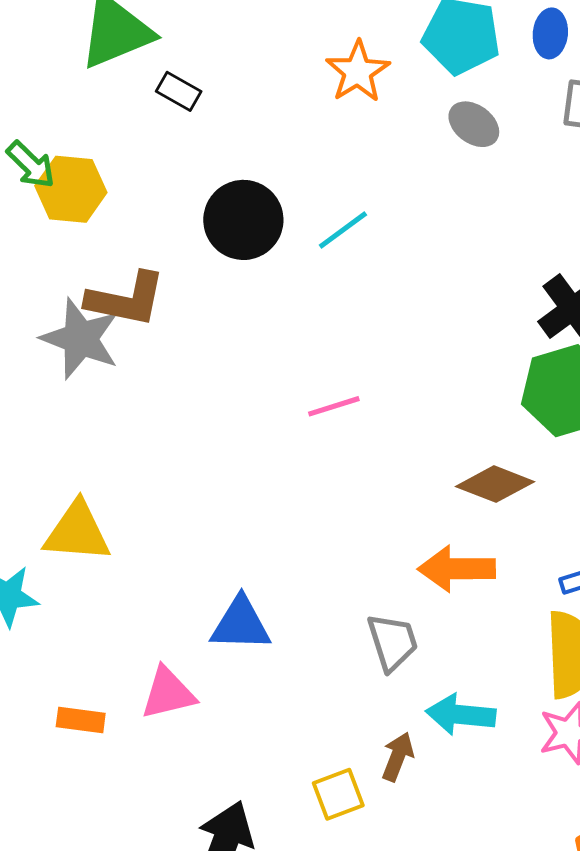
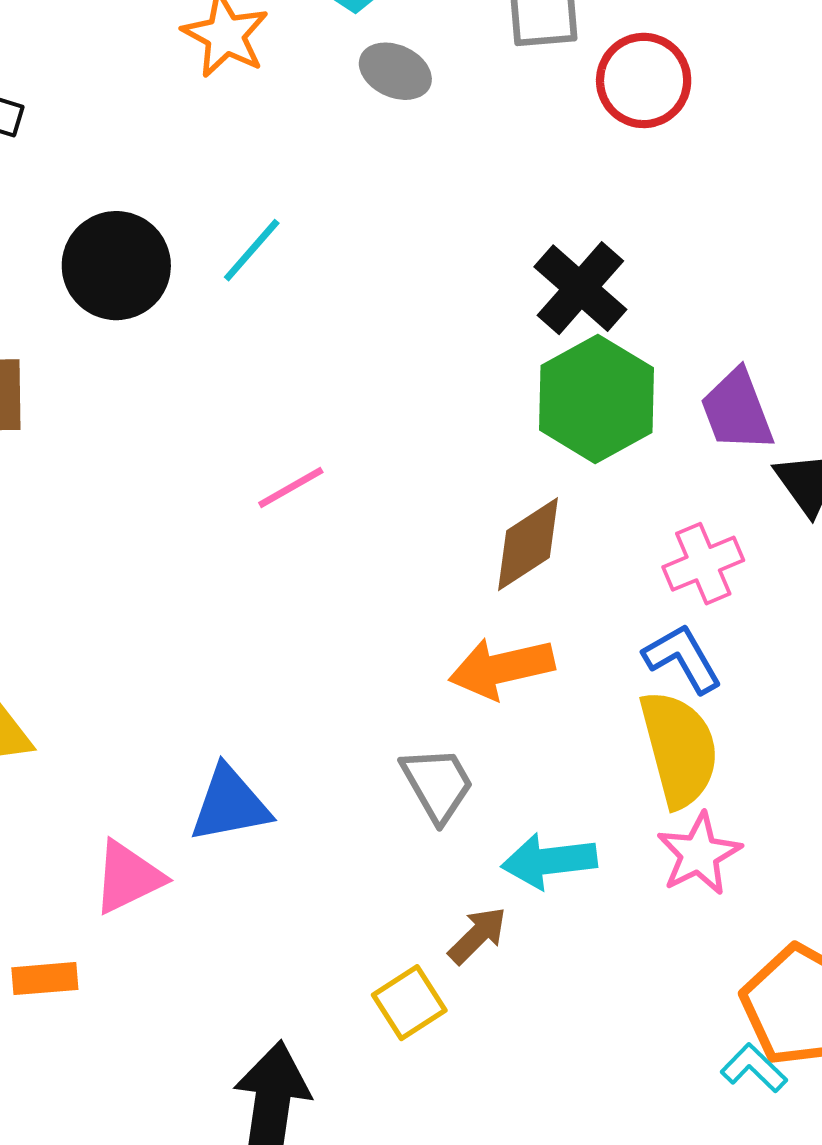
brown diamond: (495, 484) -> (528, 544), turned -42
pink triangle: (168, 693) -> (128, 877), moved
brown arrow: (398, 757) -> (477, 935), turned 36

